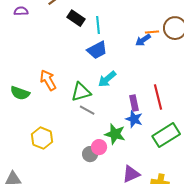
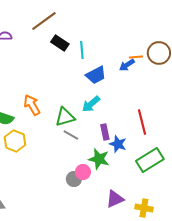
blue trapezoid: (97, 50) -> (96, 75), moved
purple rectangle: (134, 103) -> (105, 132), moved
yellow hexagon: (42, 138) -> (15, 141), moved

